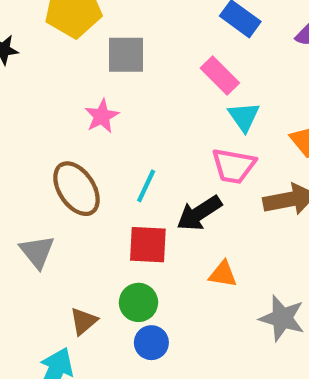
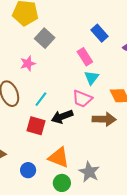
gray square: (126, 55) -> (45, 38), turned 30
orange triangle: (223, 274) -> (59, 157), moved, size x1.6
green circle: (138, 302) -> (62, 183), moved

